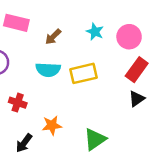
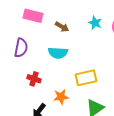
brown arrow: (53, 37) -> (62, 27), turned -104
yellow rectangle: (83, 73) -> (86, 78), moved

